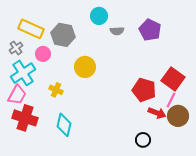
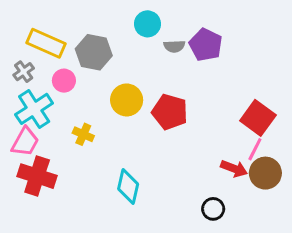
purple pentagon: (150, 30) -> (206, 45), moved
red pentagon: (144, 90) -> (170, 112), moved
cyan diamond: (64, 125) -> (128, 187), moved

